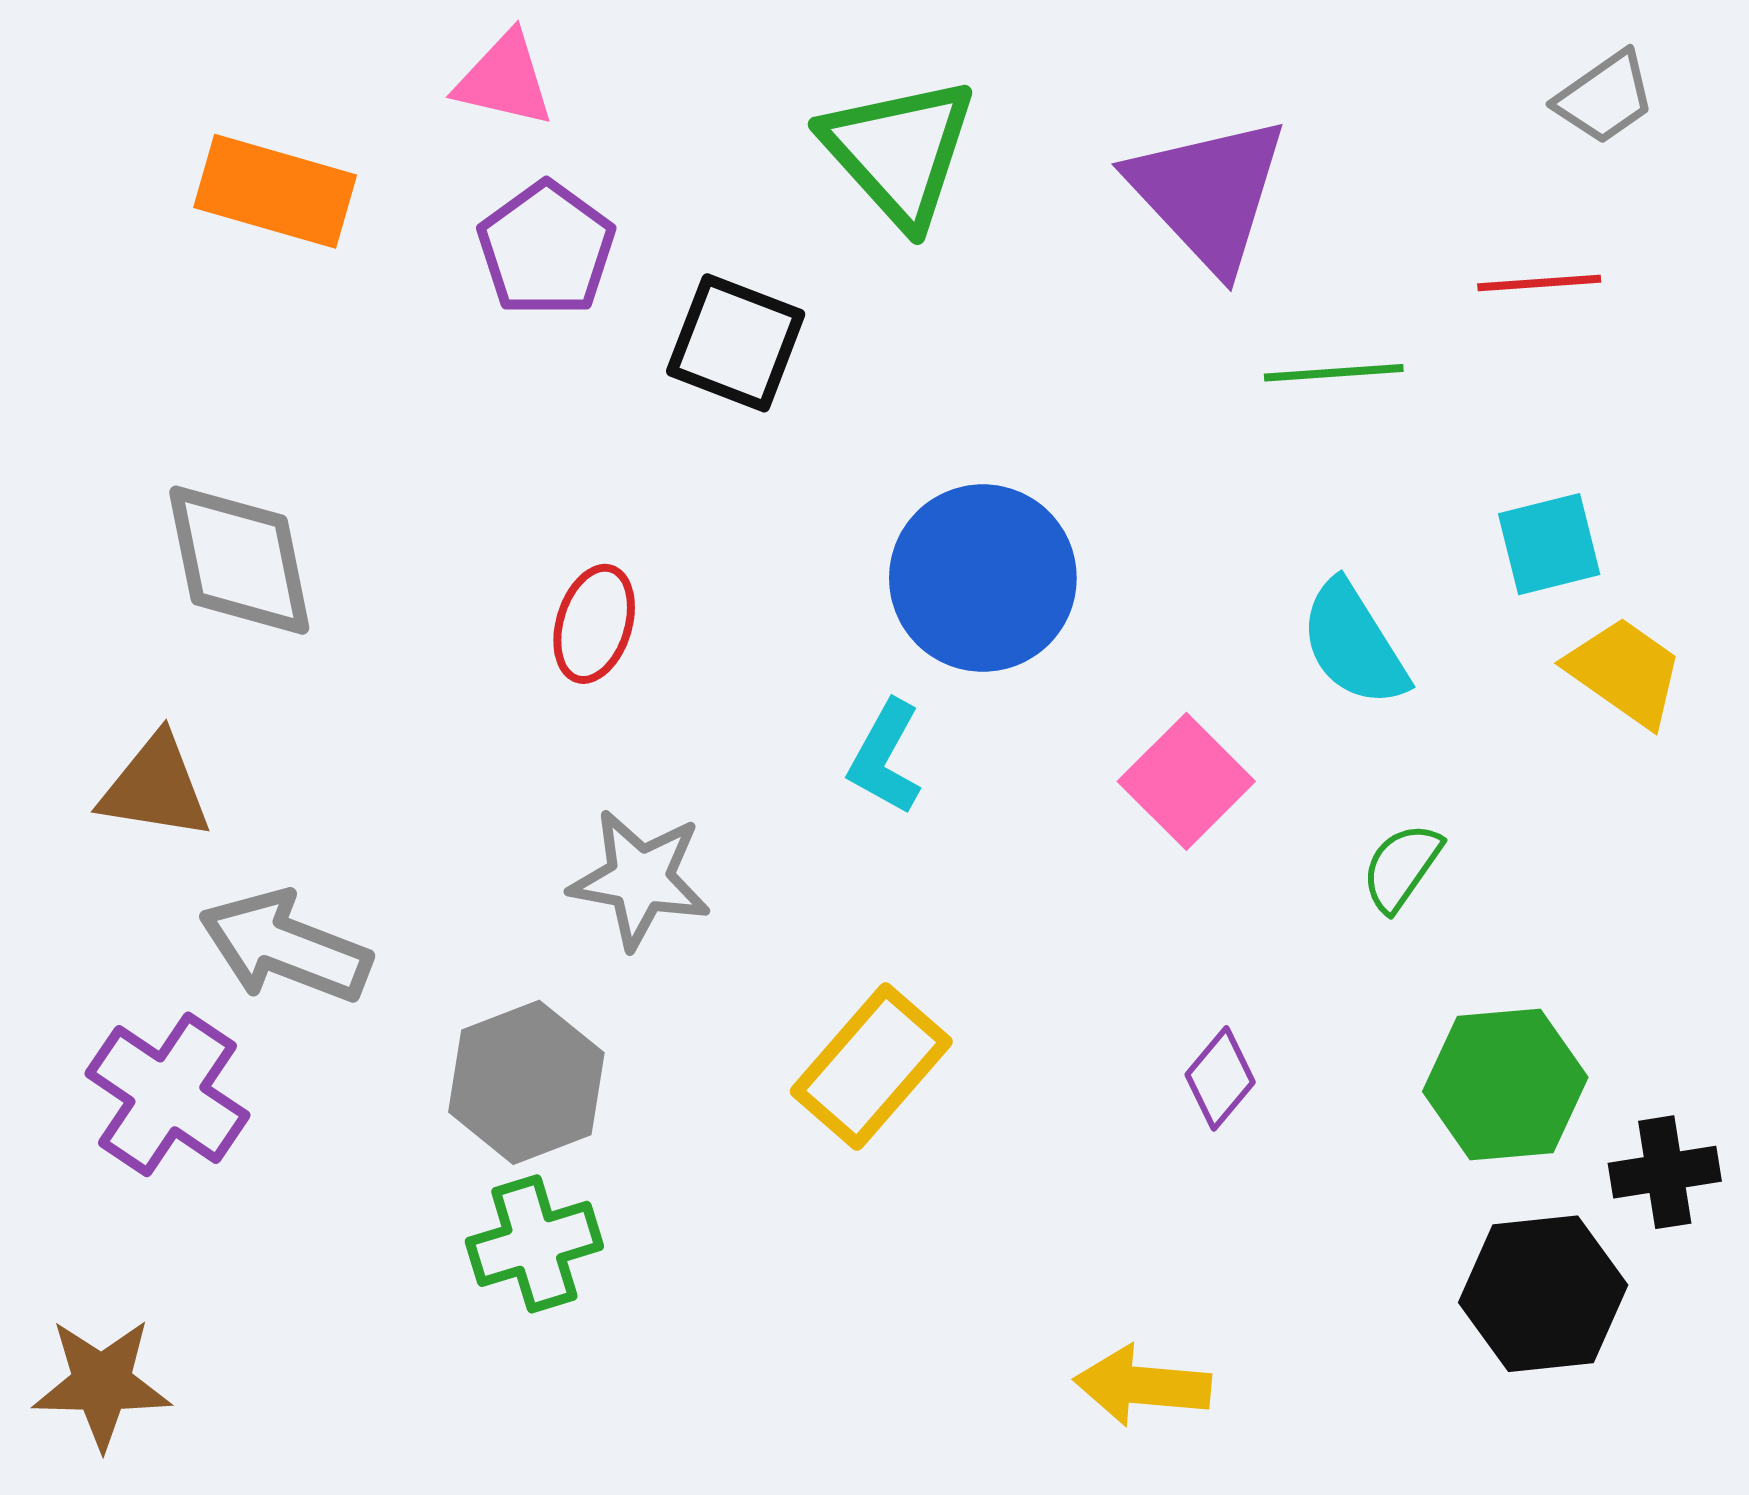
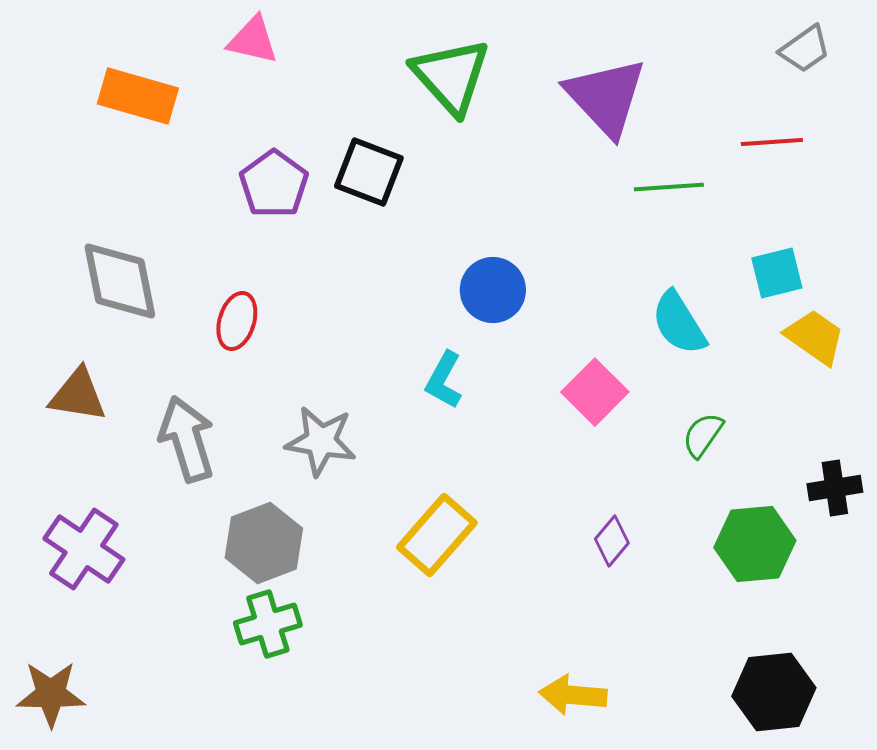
purple pentagon: (546, 249) -> (274, 184), moved
blue circle: (983, 578) -> (493, 290), size x0.7
red ellipse: (594, 624) -> (237, 321), moved
gray arrow: (285, 947) -> (187, 439), moved, turned 52
black cross: (1665, 1172) -> (835, 488), moved
black hexagon: (1543, 1294) -> (774, 692), moved

